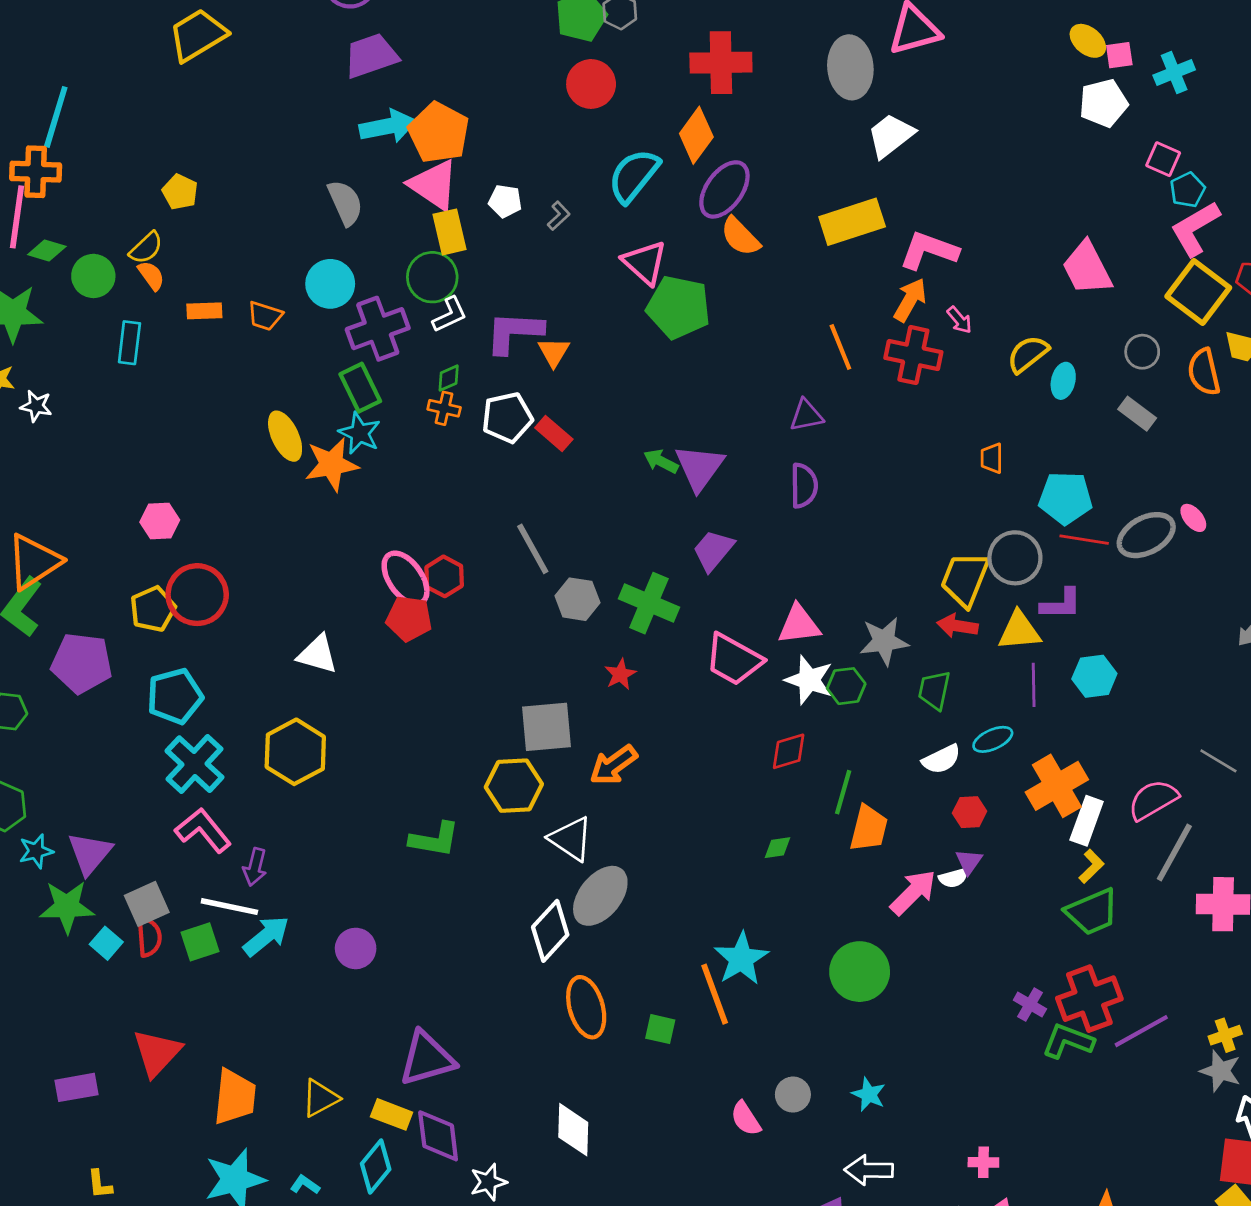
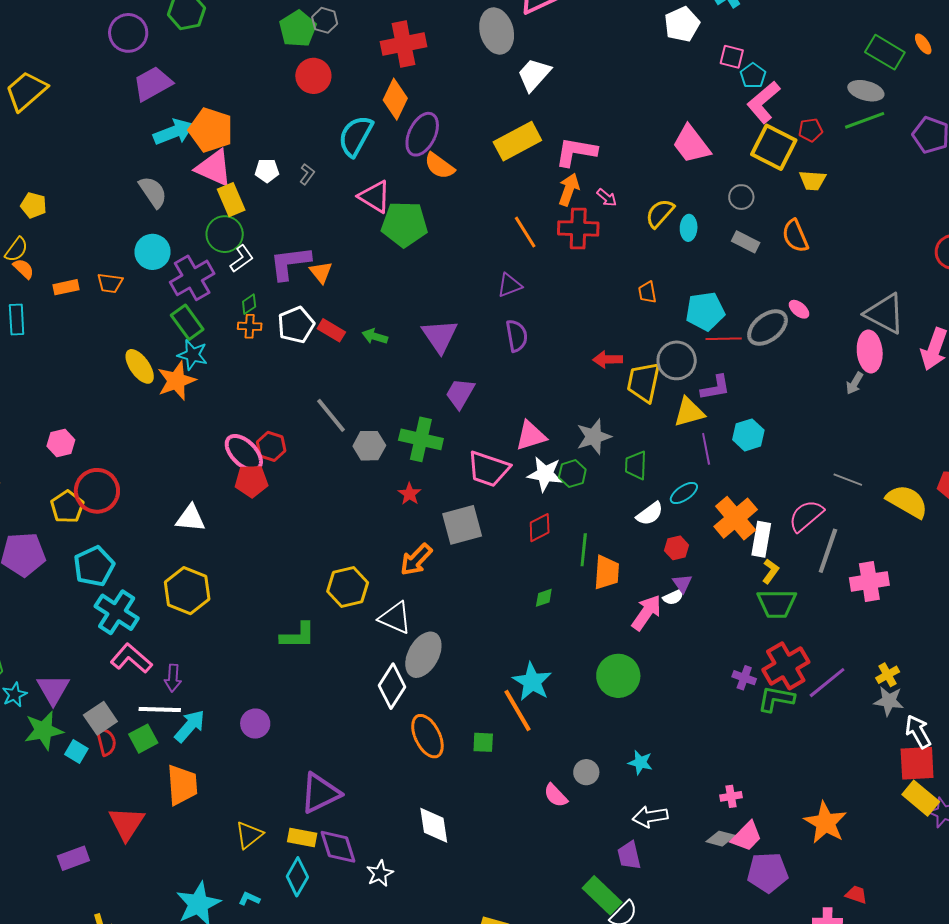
orange semicircle: (1204, 372) -> (795, 236), moved
green arrow: (661, 461) -> (375, 336), moved
red arrow: (957, 626) -> (608, 359), moved
gray square: (546, 727) -> (462, 525), moved
green trapezoid: (1092, 912) -> (777, 604), turned 33
orange trapezoid: (235, 1097) -> (182, 785), moved

